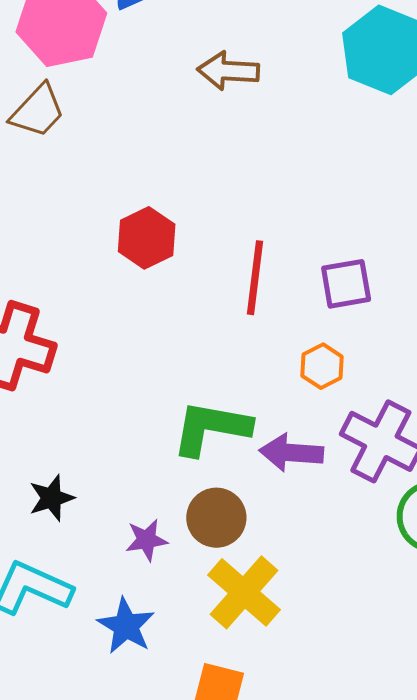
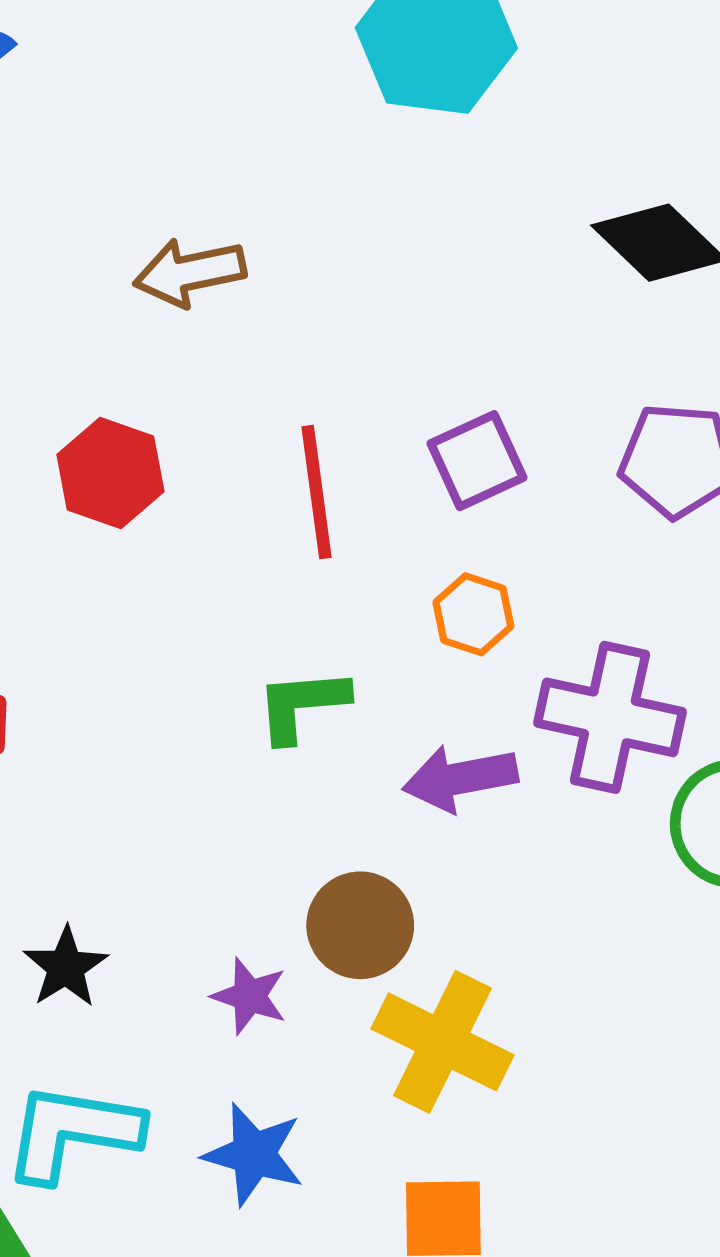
brown arrow: (228, 71) -> (190, 272), moved
green L-shape: (211, 428) -> (302, 705), moved, size x0.7
purple star: (146, 540) -> (249, 996), turned -30

